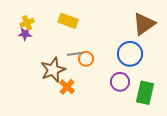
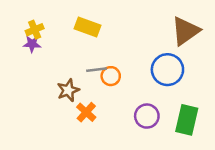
brown star: (53, 70) -> (68, 90), size x0.7
purple circle: (120, 82) -> (147, 116), moved

